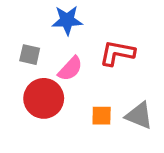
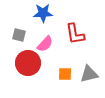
red L-shape: (117, 53) -> (75, 34), turned -110
gray triangle: (139, 116) -> (89, 74), turned -36

